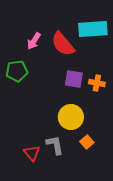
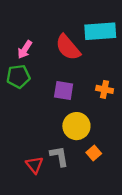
pink arrow: (34, 41) -> (25, 50), moved
purple square: (74, 79) -> (64, 90), moved

